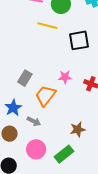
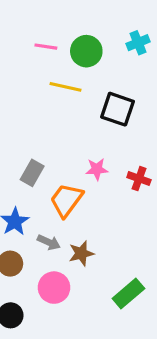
black square: (79, 40) -> (117, 109), turned 30
brown star: (78, 129) -> (81, 253), moved
green rectangle: (64, 154) -> (128, 293), moved

